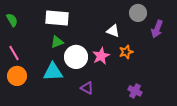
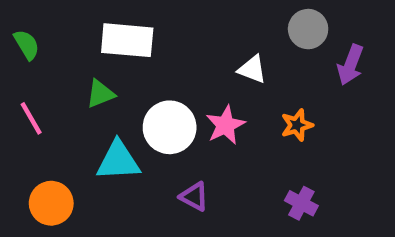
green triangle: (57, 42) -> (100, 94), moved
orange star: (126, 52) -> (297, 125), moved
orange circle: (17, 76) -> (51, 203), moved

